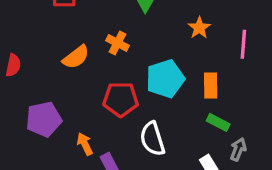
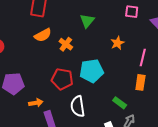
orange semicircle: (76, 57) -> (43, 35), moved
orange rectangle: (211, 86) -> (140, 82), moved
orange arrow: (85, 144) -> (36, 103), turned 96

